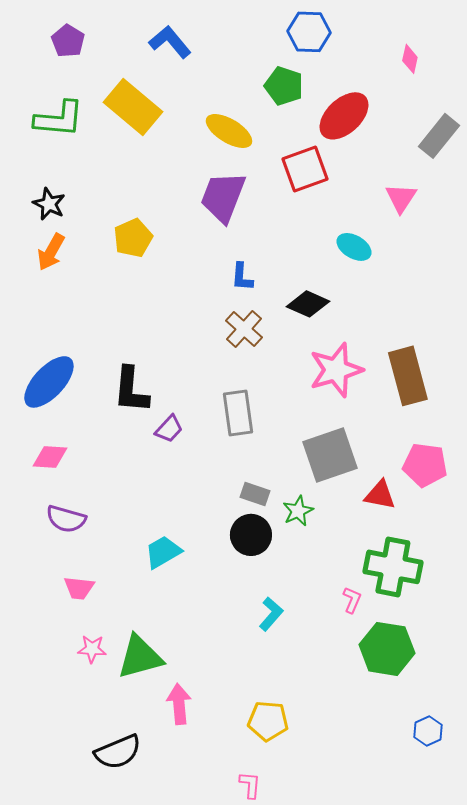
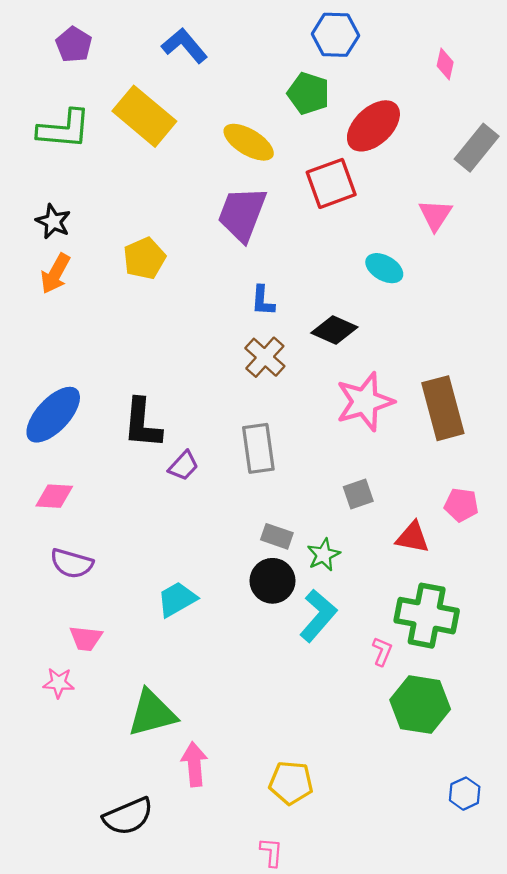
gray square: (330, 455) -> (358, 494), size x0.5
pink pentagon: (425, 465) -> (461, 505), size x0.7
cyan L-shape: (271, 614) -> (318, 616), moved, size x1.4
pink star: (92, 649) -> (59, 683), moved

